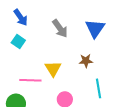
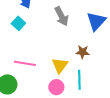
yellow triangle: (53, 69) -> (60, 65), moved
cyan line: (99, 88) -> (79, 80), moved

